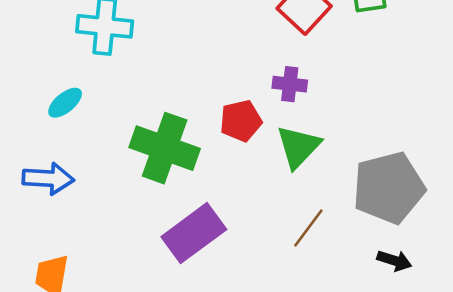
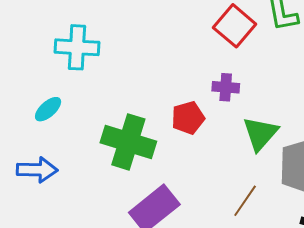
green triangle: (298, 147) -> (260, 134), moved

